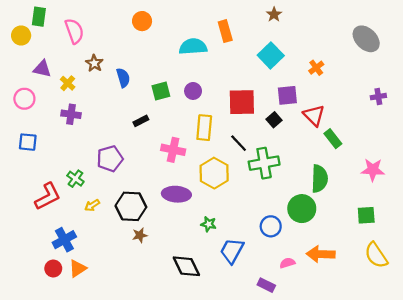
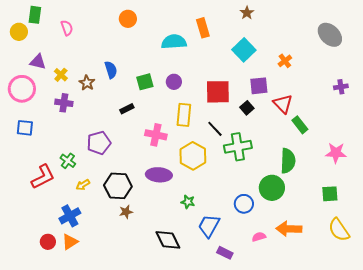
pink semicircle: (74, 31) -> (67, 28), size x0.7
brown star: (94, 63) -> (87, 83), moved
pink circle: (24, 99) -> (22, 89), size x1.4
blue cross: (64, 240) -> (70, 216), moved
purple rectangle: (266, 285) -> (225, 253), moved

